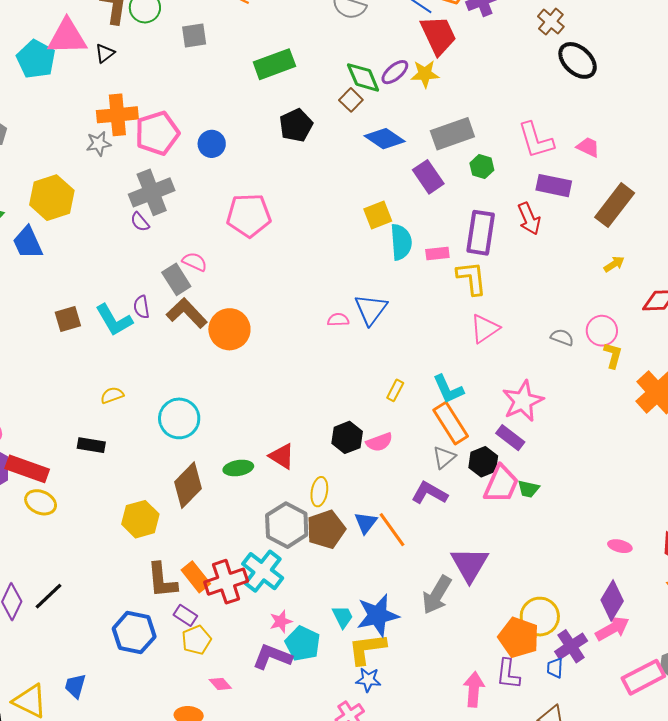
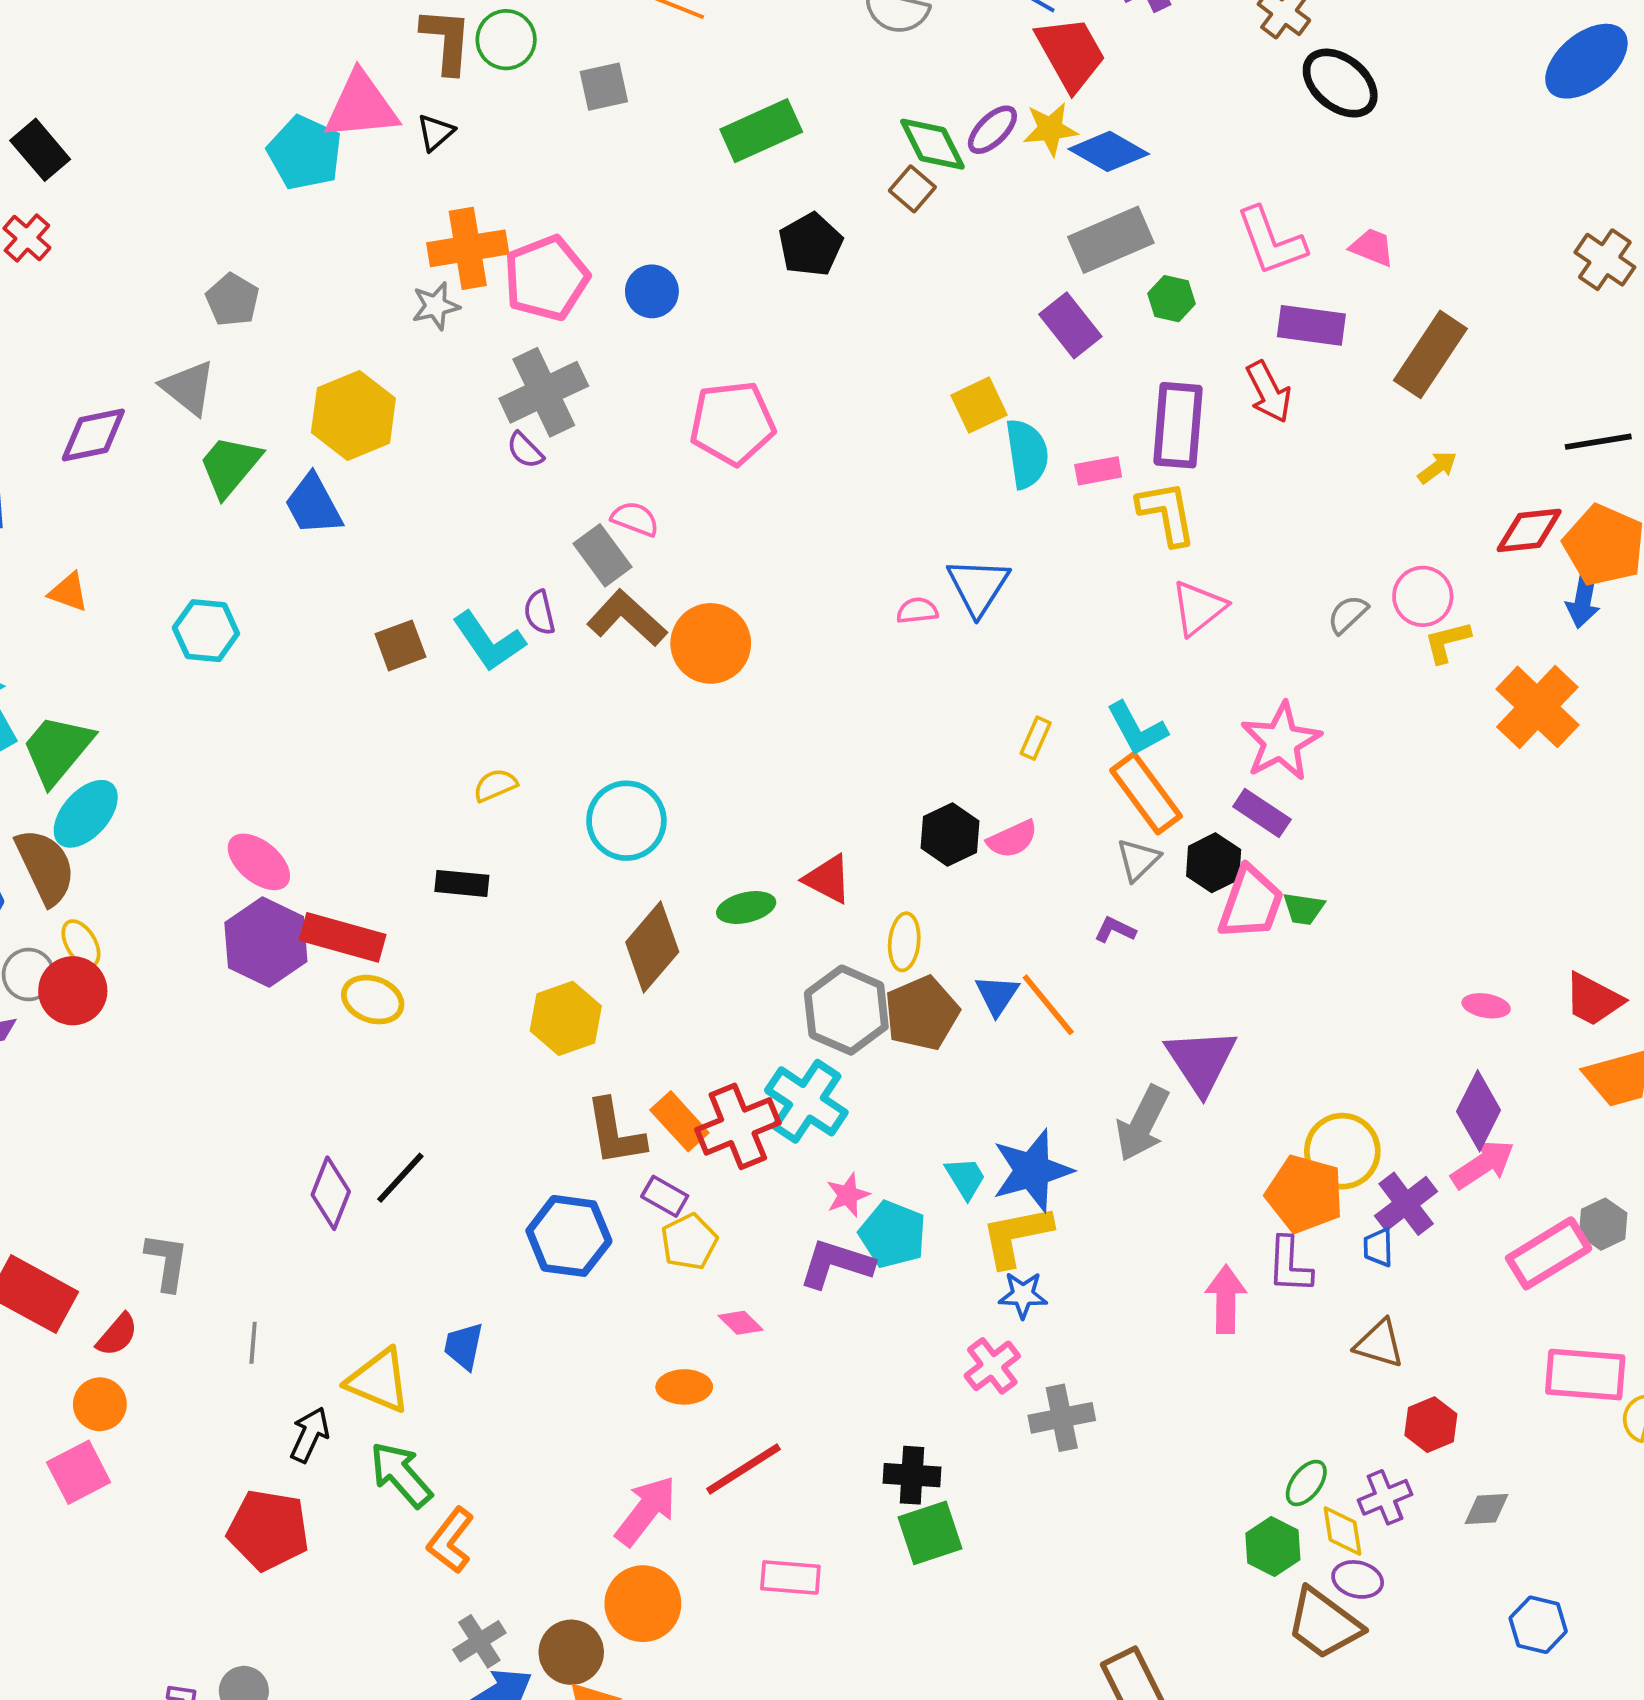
blue diamond: (385, 139) -> (1109, 151), moved
gray semicircle: (562, 337) -> (1348, 614), turned -60
yellow L-shape: (613, 355) -> (1447, 642), turned -116
purple L-shape: (430, 493) -> (1115, 930), size x0.6

